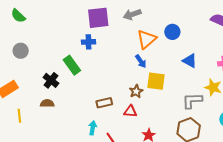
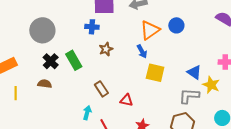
gray circle: (21, 51) -> (42, 30), moved, size x1.6
blue triangle: (190, 61) -> (194, 72), moved
green rectangle: (72, 65) -> (74, 60), moved
brown star: (136, 91) -> (106, 49), moved
brown rectangle: (104, 103) -> (101, 89), turned 63

